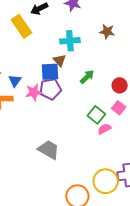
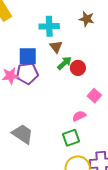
brown triangle: (60, 60) -> (56, 47), moved
red circle: (120, 85) -> (78, 68), moved
green square: (96, 115) -> (71, 138), moved, turned 30

